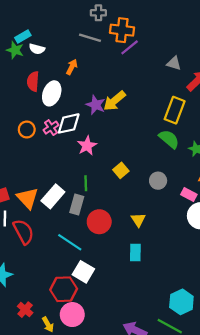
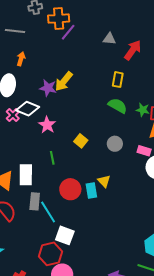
gray line: (90, 38) -> (15, 31), moved
yellow rectangle: (175, 110) -> (118, 80), size x0.7
white diamond: (69, 123) -> (28, 109), turned 45
white rectangle: (53, 196) -> (26, 175), turned -30
gray rectangle: (77, 205) -> (35, 201), moved
cyan line: (70, 242) -> (48, 212), turned 35
cyan rectangle: (135, 252) -> (91, 191), moved

